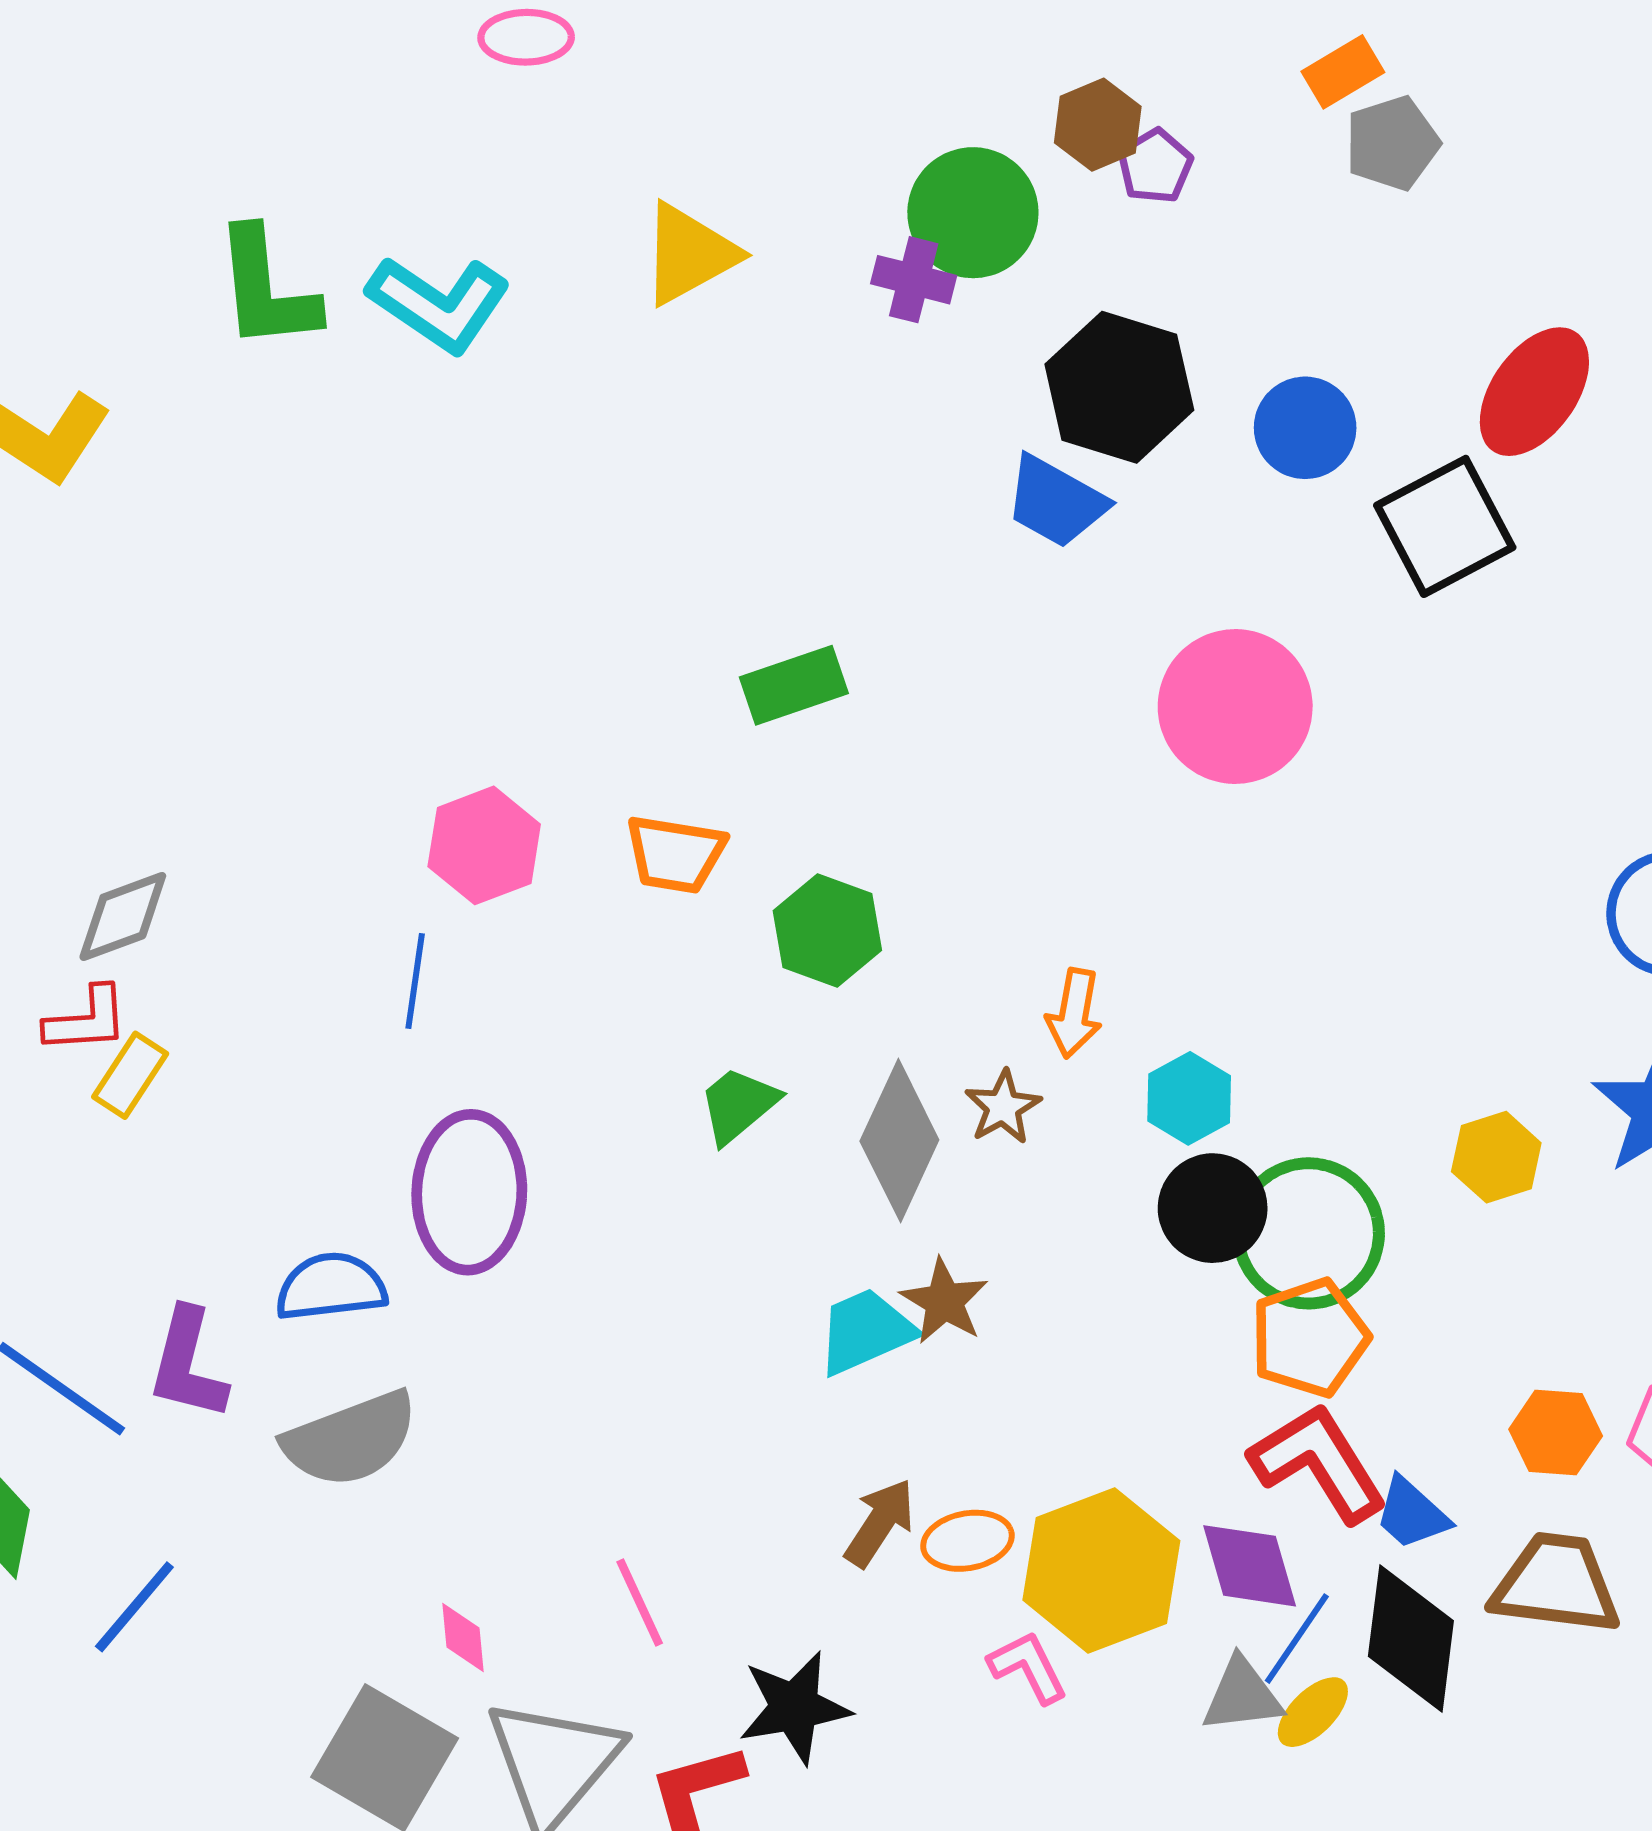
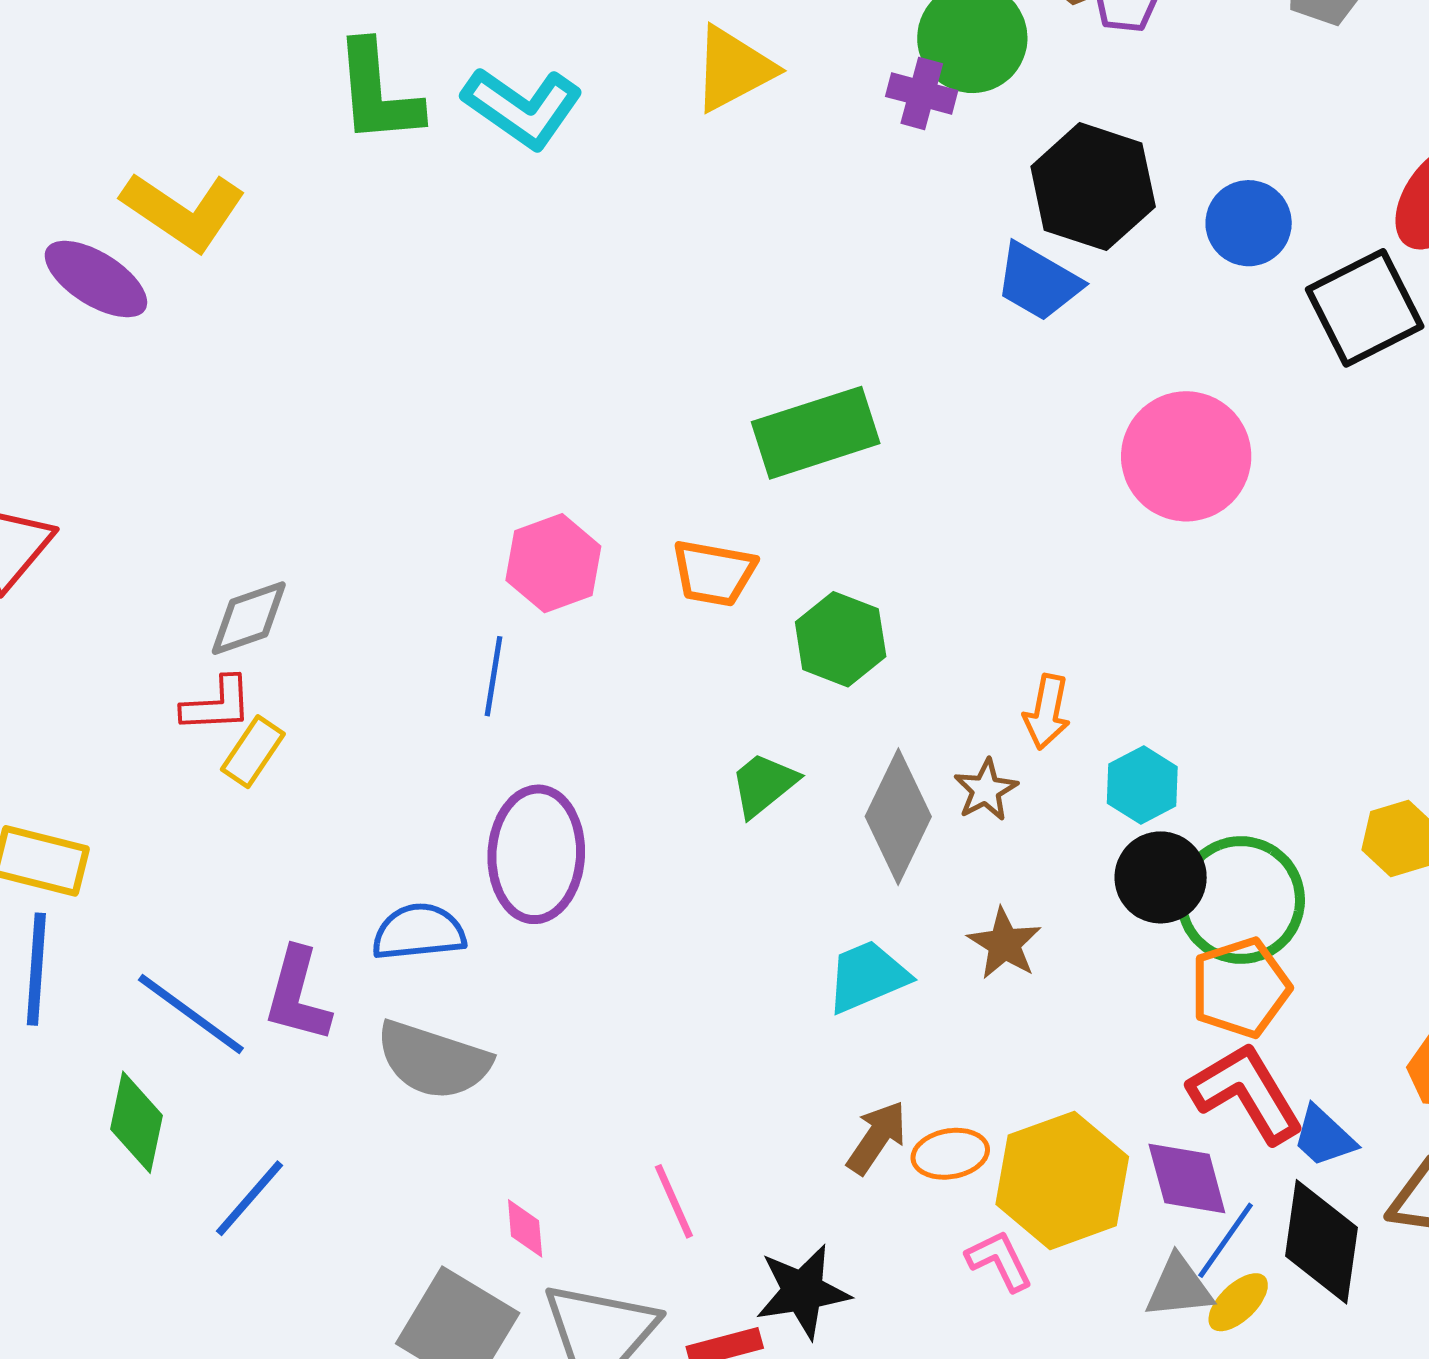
green rectangle: (794, 685) -> (816, 433), size x1.4
brown star: (944, 1301) -> (1004, 944), moved
gray semicircle: (351, 1439) -> (433, 1060), turned 38

